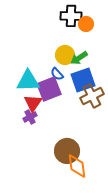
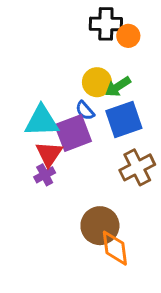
brown cross: (92, 96) -> (137, 167), moved

